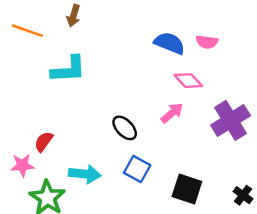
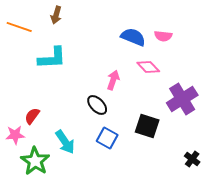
pink arrow: (172, 113) -> (113, 80), moved, turned -30
cyan arrow: (85, 174) -> (65, 142), turned 50
black square: (187, 189) -> (147, 126), moved

